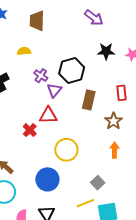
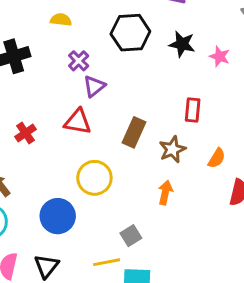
black hexagon: (72, 71) -> (130, 33), moved
brown rectangle: (89, 100) -> (134, 132), moved
red cross: (30, 130) -> (26, 133), moved

